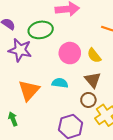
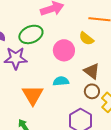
yellow semicircle: (94, 56) -> (86, 39), moved

